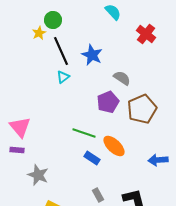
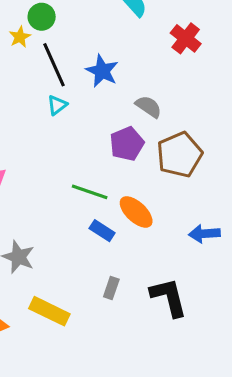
gray rectangle: (98, 195) -> (111, 288), turned 48

